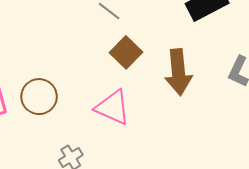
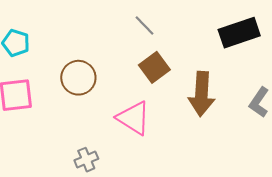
brown circle: (39, 97) -> (78, 78), moved

